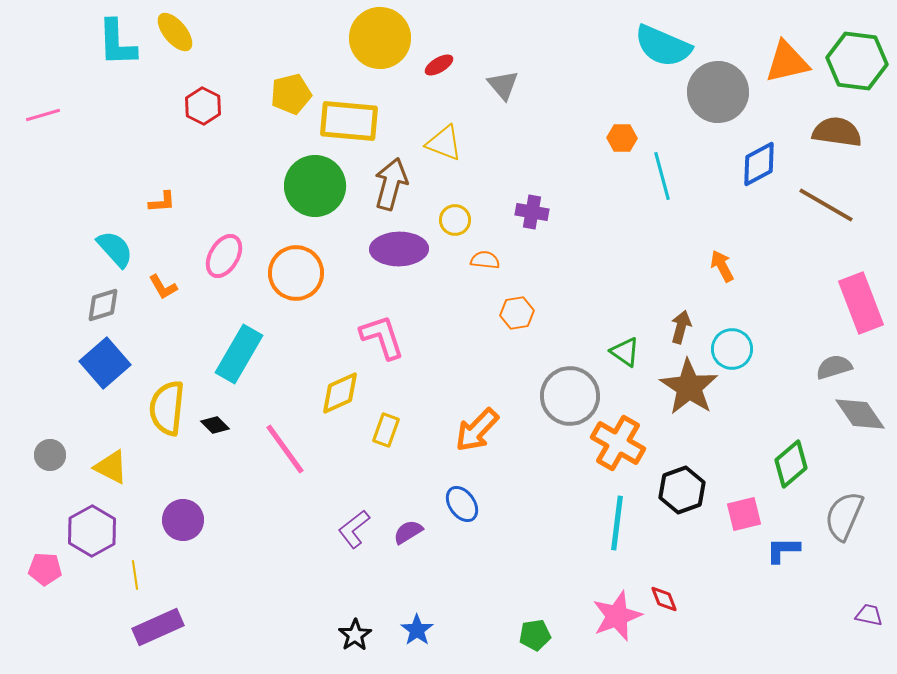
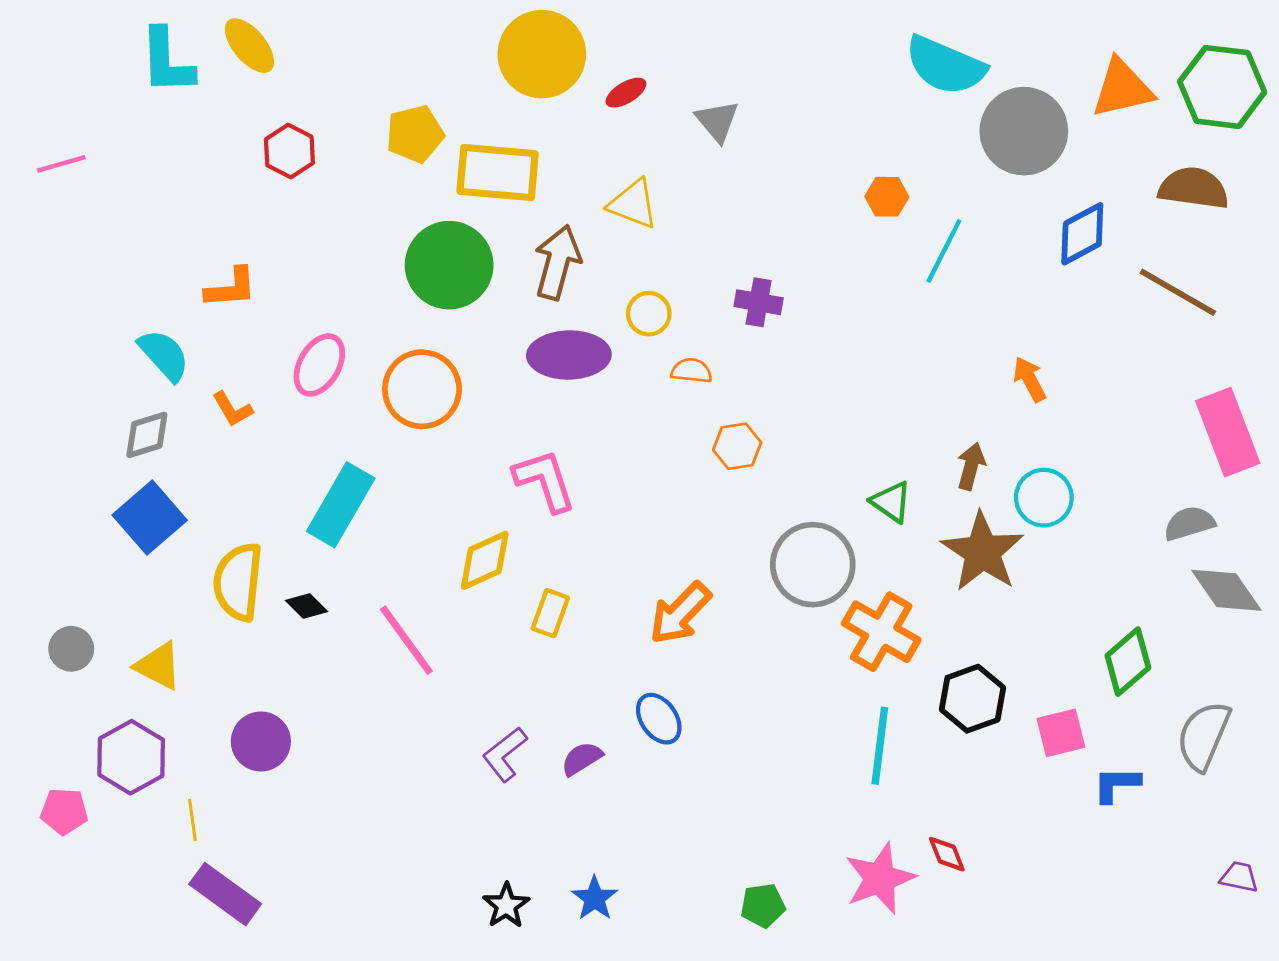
cyan line: (662, 176) -> (944, 251), turned 42
orange L-shape: (162, 202) -> (231, 288), size x1.4
purple rectangle: (158, 627) -> (225, 894), turned 60

